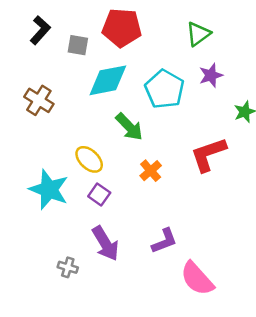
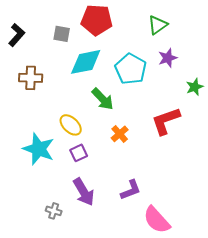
black L-shape: (40, 30) -> (17, 35), moved
brown cross: (39, 100) -> (31, 78), turned -30
purple square: (99, 195) -> (79, 153), turned 30

